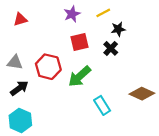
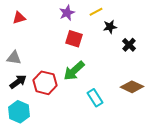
red square: (80, 42) -> (74, 39), turned 30
black cross: (111, 48) -> (129, 45), moved
red hexagon: (48, 67) -> (45, 83), moved

